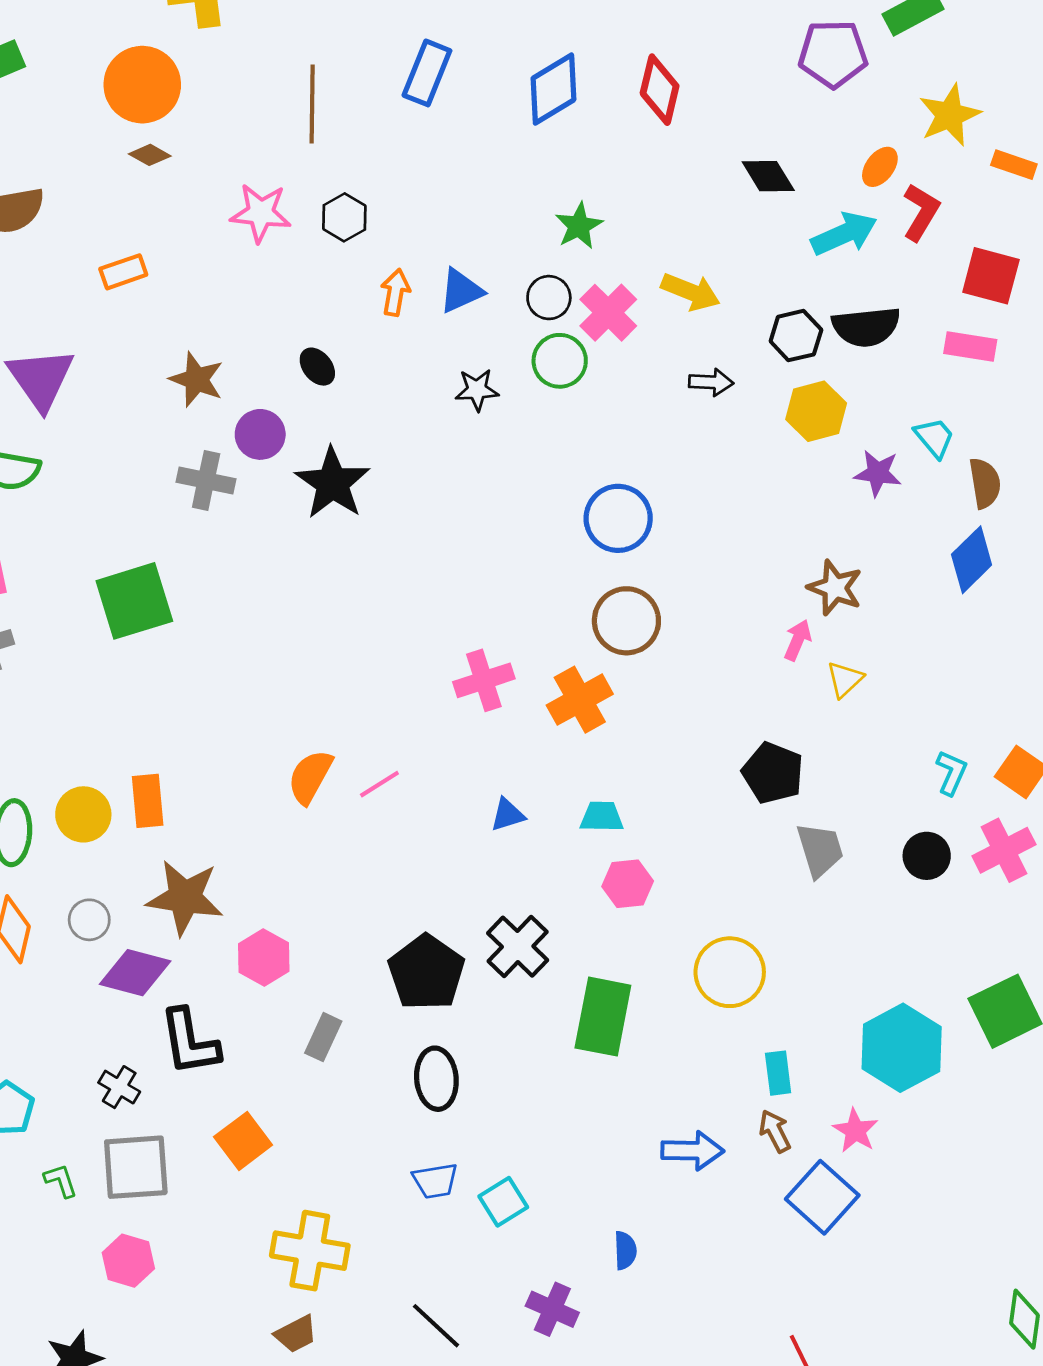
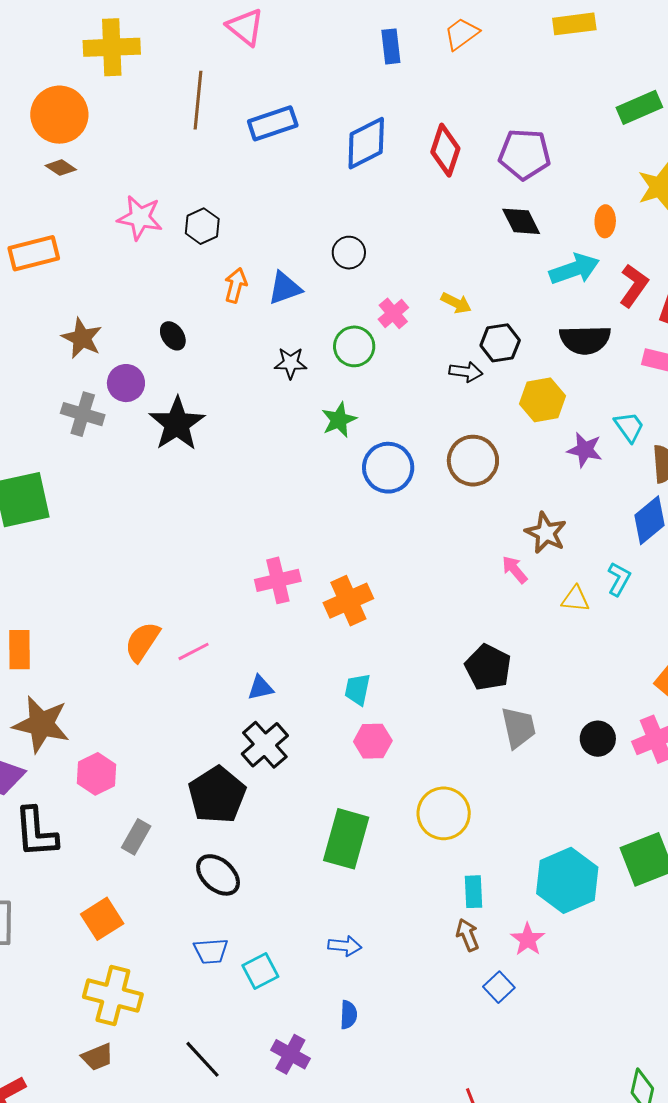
purple pentagon: (833, 54) -> (525, 154), moved
blue rectangle: (427, 73) -> (273, 123), turned 45
brown line: (312, 104) -> (198, 100), moved
orange ellipse: (880, 167) -> (605, 221), turned -40
red L-shape: (921, 212) -> (634, 286), moved
green star: (579, 226) -> (339, 420), moved
orange rectangle: (123, 272) -> (34, 253), size x1.4
yellow arrow: (691, 292) -> (456, 303), size x0.7
black circle: (549, 298) -> (349, 253), moved
pink cross: (608, 313) -> (393, 313), size x0.7
black hexagon: (796, 336) -> (500, 343), moved
brown circle: (626, 621) -> (473, 461), moved
pink arrow: (798, 640) -> (515, 570), turned -68
yellow triangle: (845, 679) -> (575, 599), moved, turned 44
cyan L-shape: (951, 773) -> (619, 579), moved
blue triangle: (508, 815) -> (260, 688), moved
cyan trapezoid: (602, 817) -> (358, 689), turned -84
black cross: (518, 947) -> (265, 745), moved
black ellipse: (436, 1079) -> (218, 875), turned -48
orange square: (243, 1141) -> (102, 919), moved
blue arrow: (692, 1151) -> (345, 946), moved, size x0.7
blue square: (822, 1197) -> (499, 987), size x0.6

